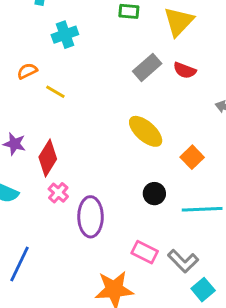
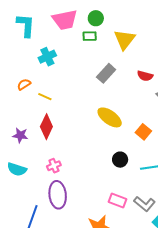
red semicircle: (185, 70) -> (145, 76), moved
red diamond: (48, 158) -> (46, 127), moved
pink cross: (58, 193) -> (54, 166), turned 32
purple ellipse: (91, 217) -> (58, 195), moved

